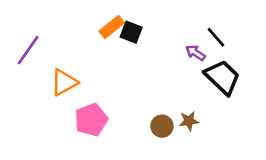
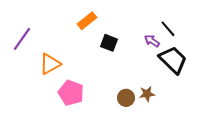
black square: (131, 32) -> (109, 43), moved
pink pentagon: (91, 120) -> (71, 93), turned -30

